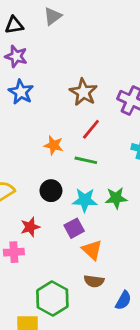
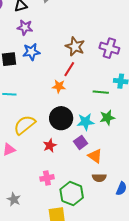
blue star: (21, 92) -> (31, 52), turned -30
red line: (91, 129) -> (69, 69), moved
green line: (86, 160) -> (101, 92), moved
black circle: (51, 191) -> (61, 118), size x1.5
pink cross: (14, 252) -> (47, 178), moved

